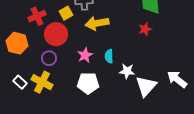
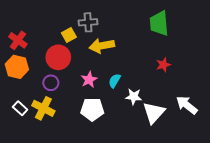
red cross: (37, 16) -> (18, 40), moved, turned -30
red star: (145, 29) -> (163, 65), moved
cyan semicircle: (109, 56) -> (115, 81), turned 32

